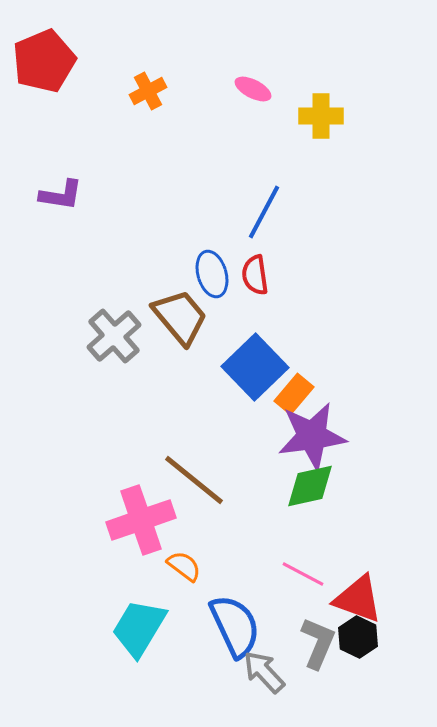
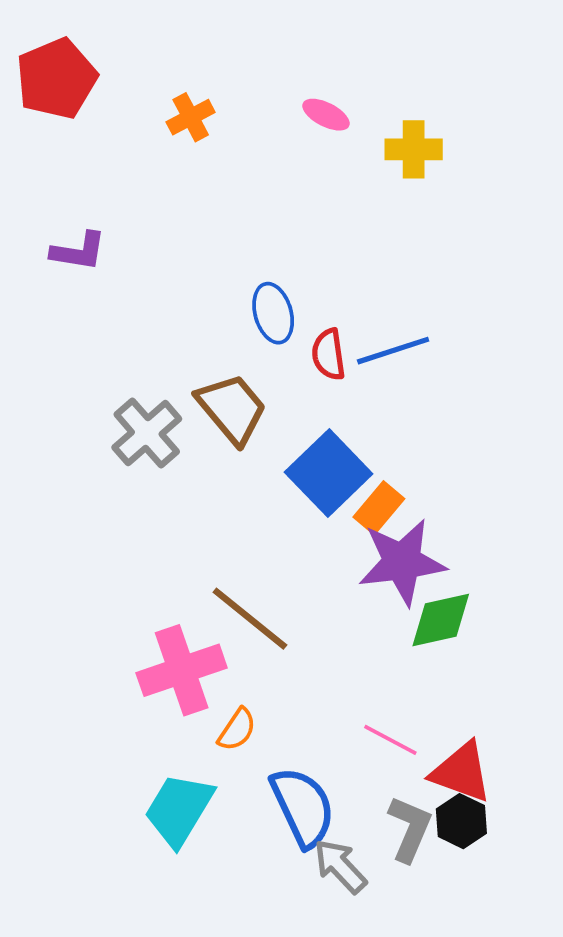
blue line: (264, 212) -> (393, 351), moved, turned 44
blue ellipse: (212, 274) -> (273, 313), moved
green diamond: (310, 486) -> (441, 620), moved
orange semicircle: (184, 566) -> (237, 730), turned 87

